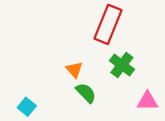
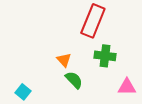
green cross: (122, 65) -> (105, 56), turned -30

